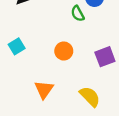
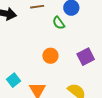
cyan square: (17, 46) -> (14, 80), moved

